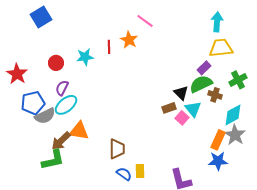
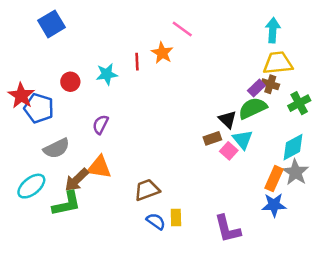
purple semicircle: (62, 88) -> (100, 124), moved
brown cross: (215, 95) -> (270, 84), moved
blue pentagon: (33, 103) -> (39, 108), moved, turned 30
cyan ellipse: (66, 105) -> (31, 186), moved
brown trapezoid: (117, 149) -> (147, 190), turned -110

